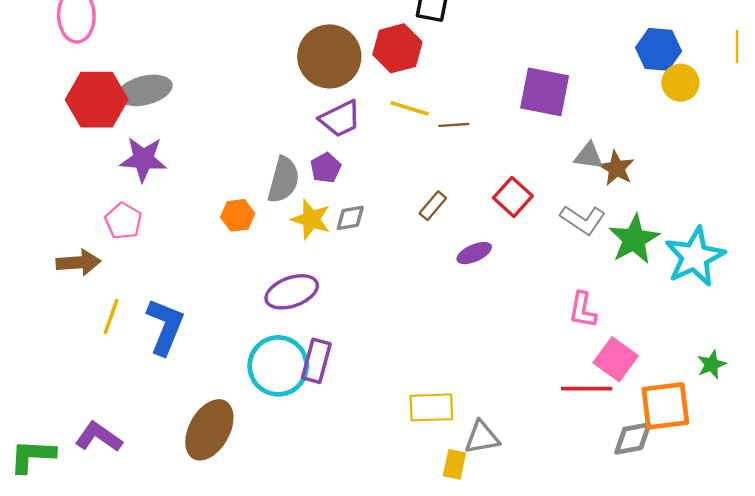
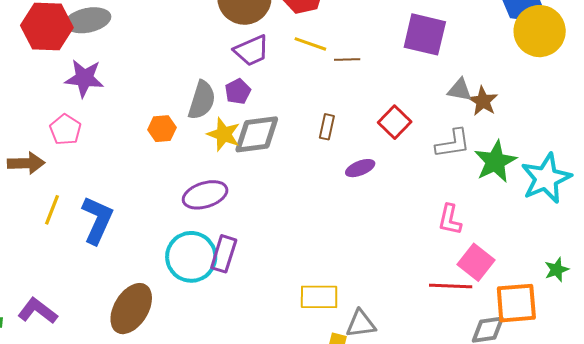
yellow circle: (680, 83) -> (540, 31), size x1.6
brown rectangle: (433, 206) -> (327, 127), turned -30
gray diamond: (350, 218) -> (257, 134), size x1.8
gray L-shape: (583, 220) -> (453, 144), turned -45

